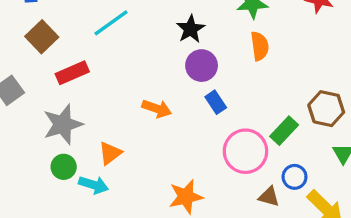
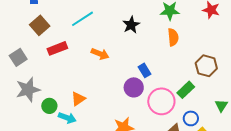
purple circle: (202, 66) -> (134, 87), moved
orange arrow: (157, 109) -> (100, 54), moved
brown hexagon: (326, 109) -> (206, 66), moved
gray star: (63, 124) -> (28, 90), moved

